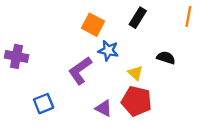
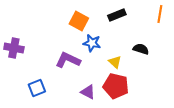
black rectangle: (138, 18) -> (117, 15), turned 36
purple L-shape: (80, 71) -> (68, 60), turned 60

